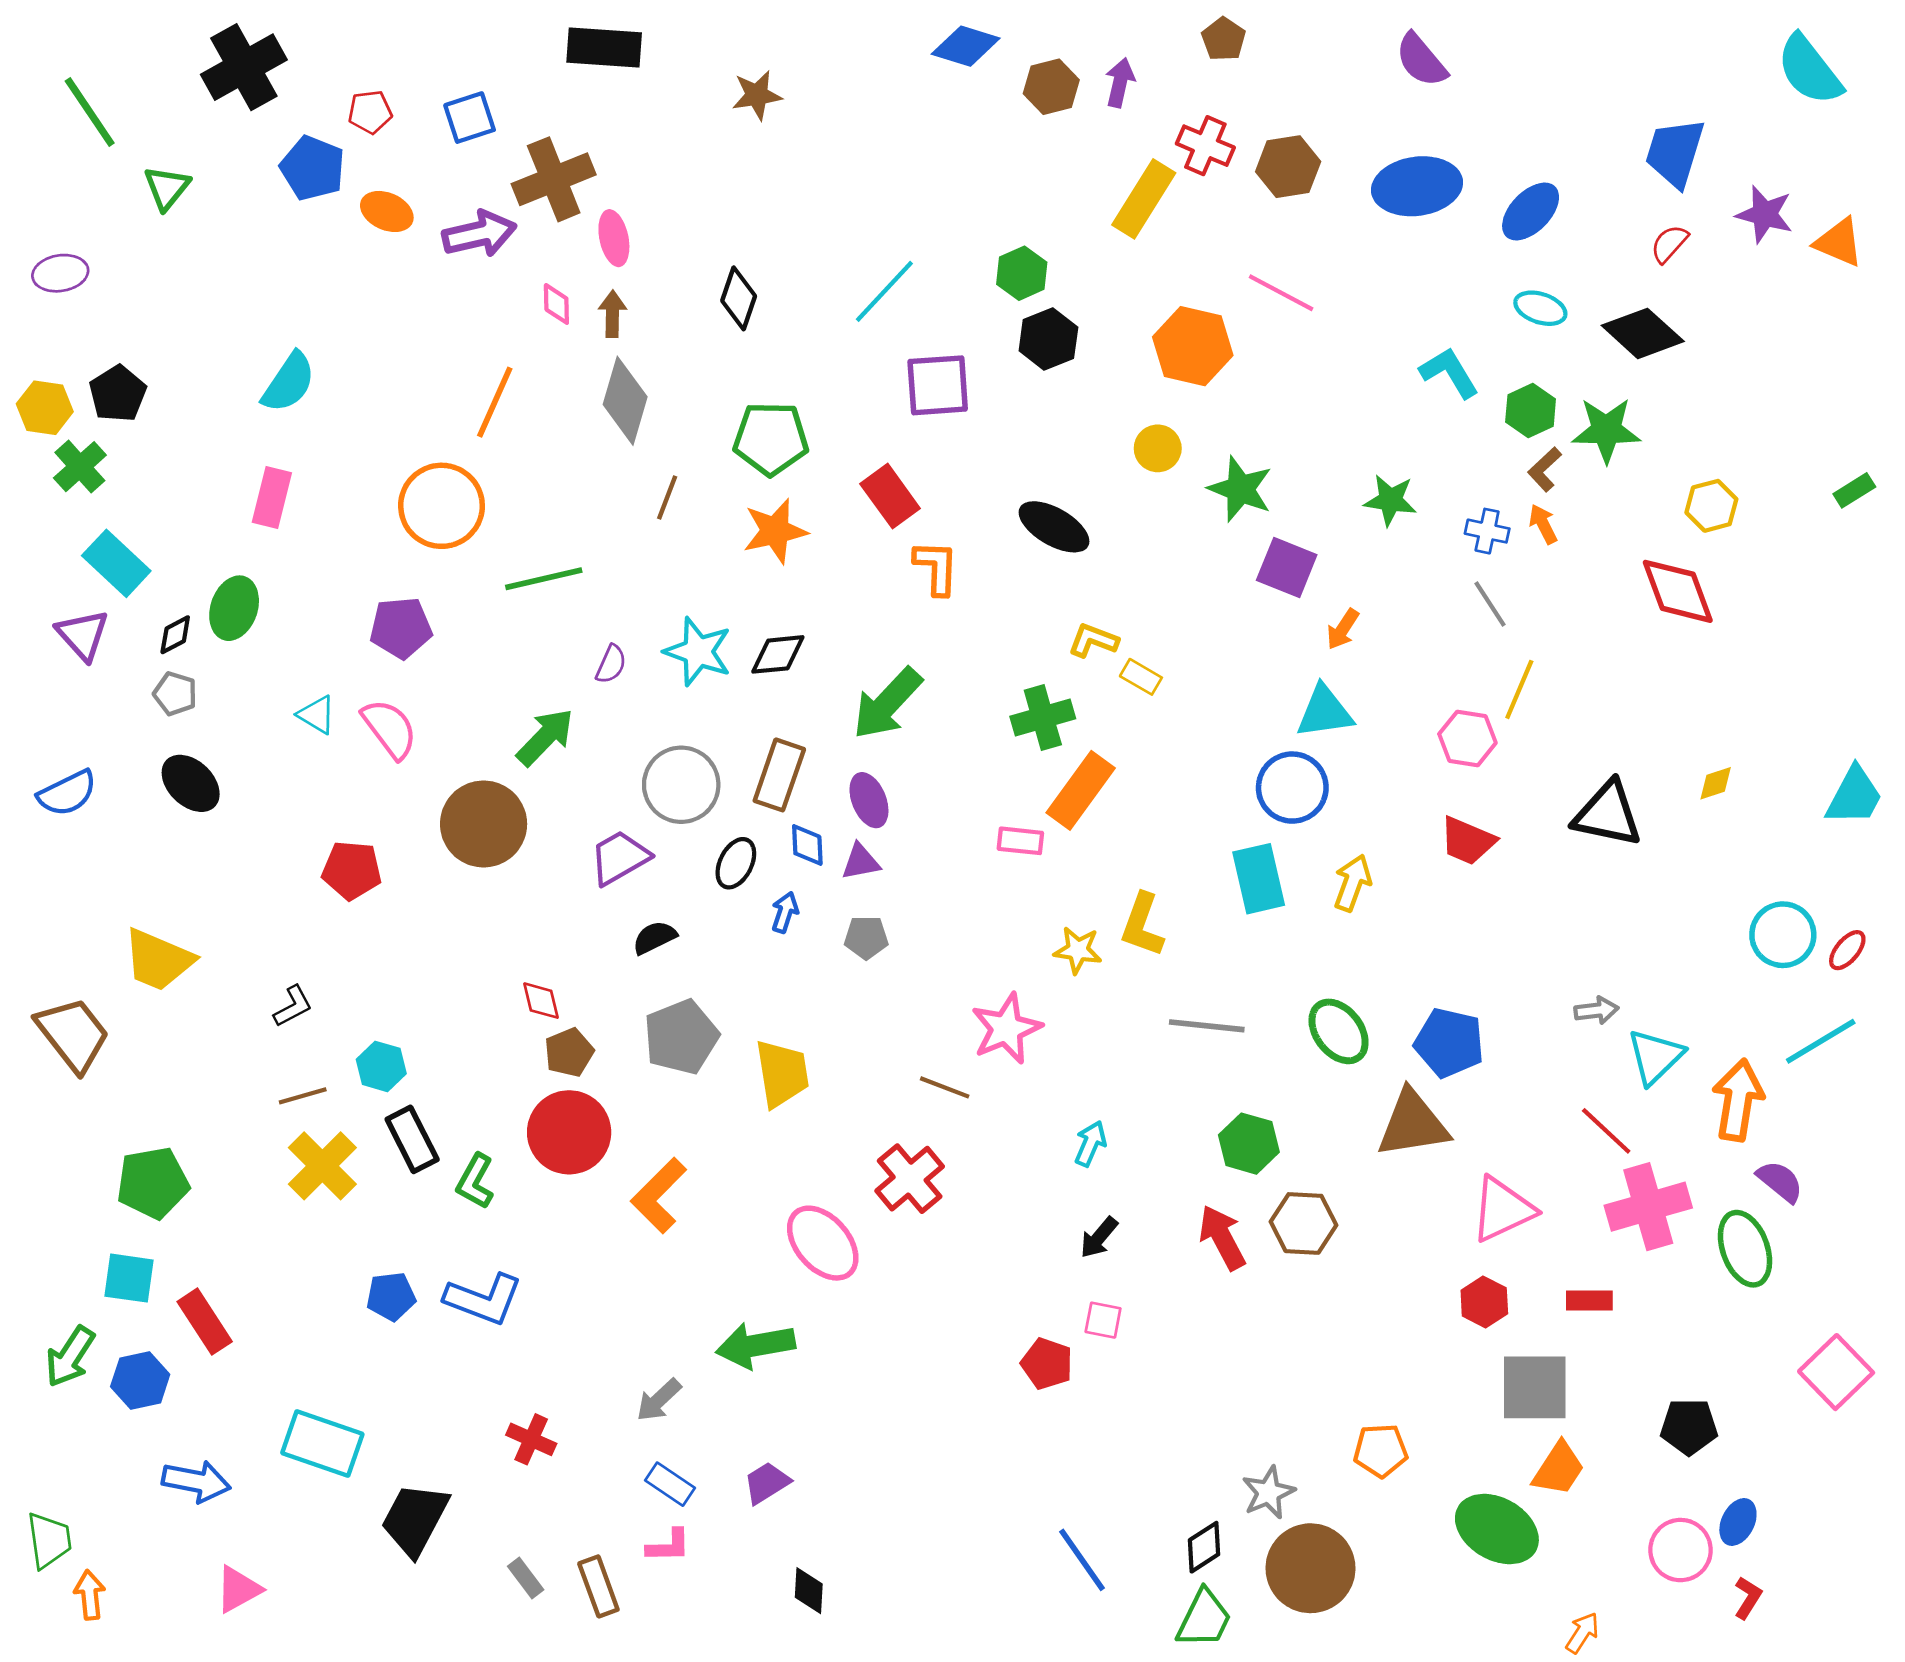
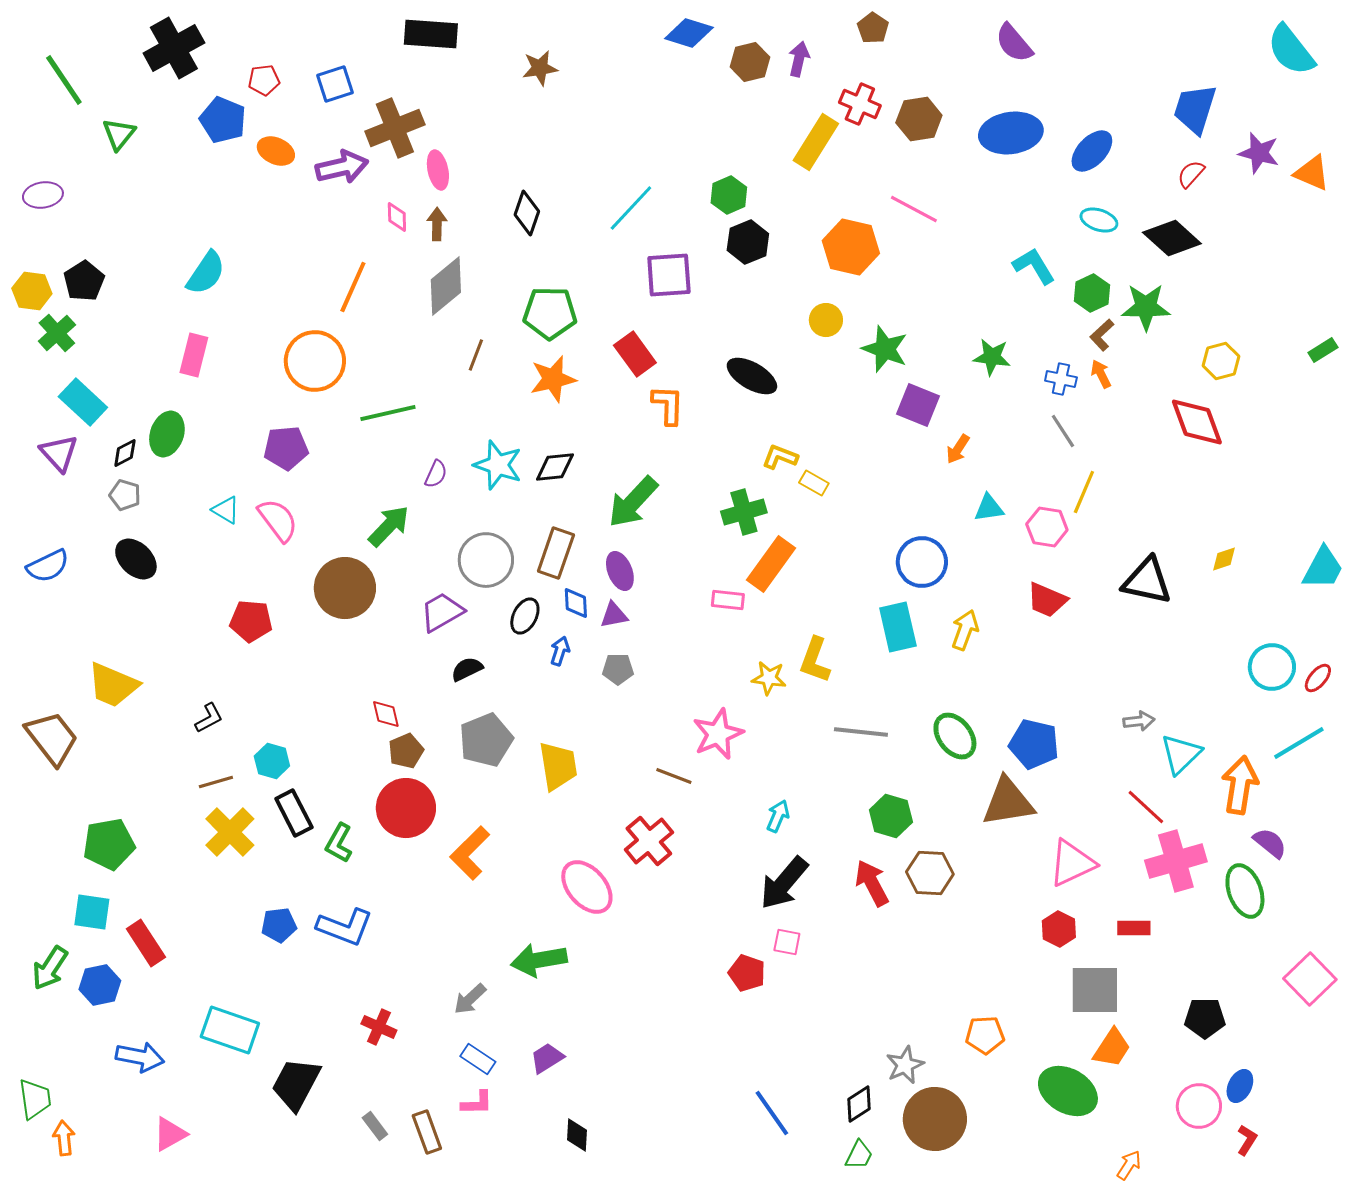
gray diamond: (625, 401) -> (446, 286), turned 34
cyan triangle: (1325, 712) -> (989, 508), moved, size x0.7
black arrow: (1099, 1237) -> (784, 883), size x1.8
green trapezoid: (1204, 1619) -> (859, 1155), size x0.7

